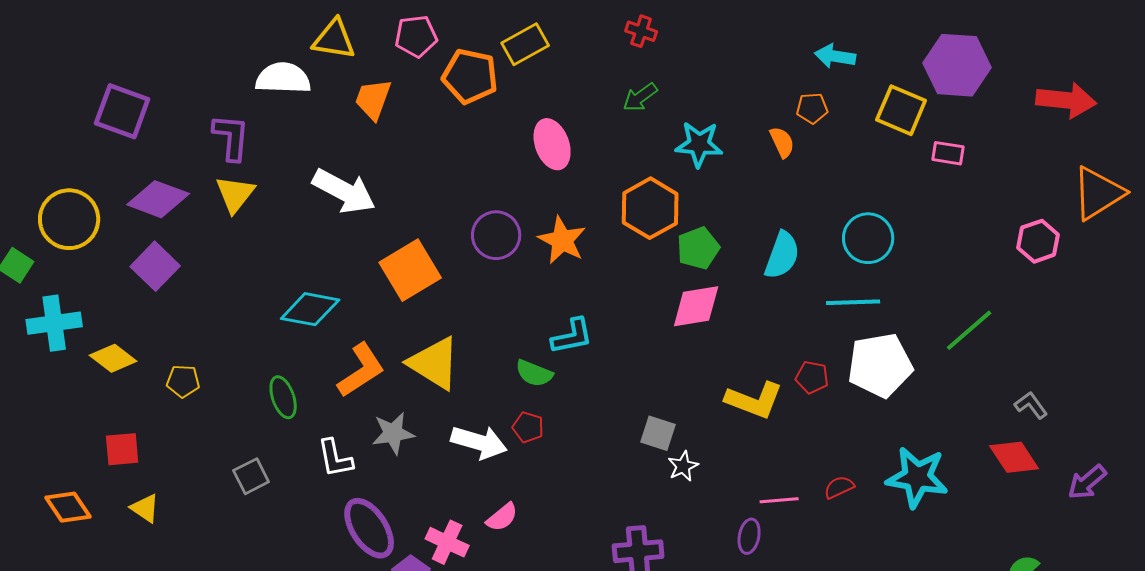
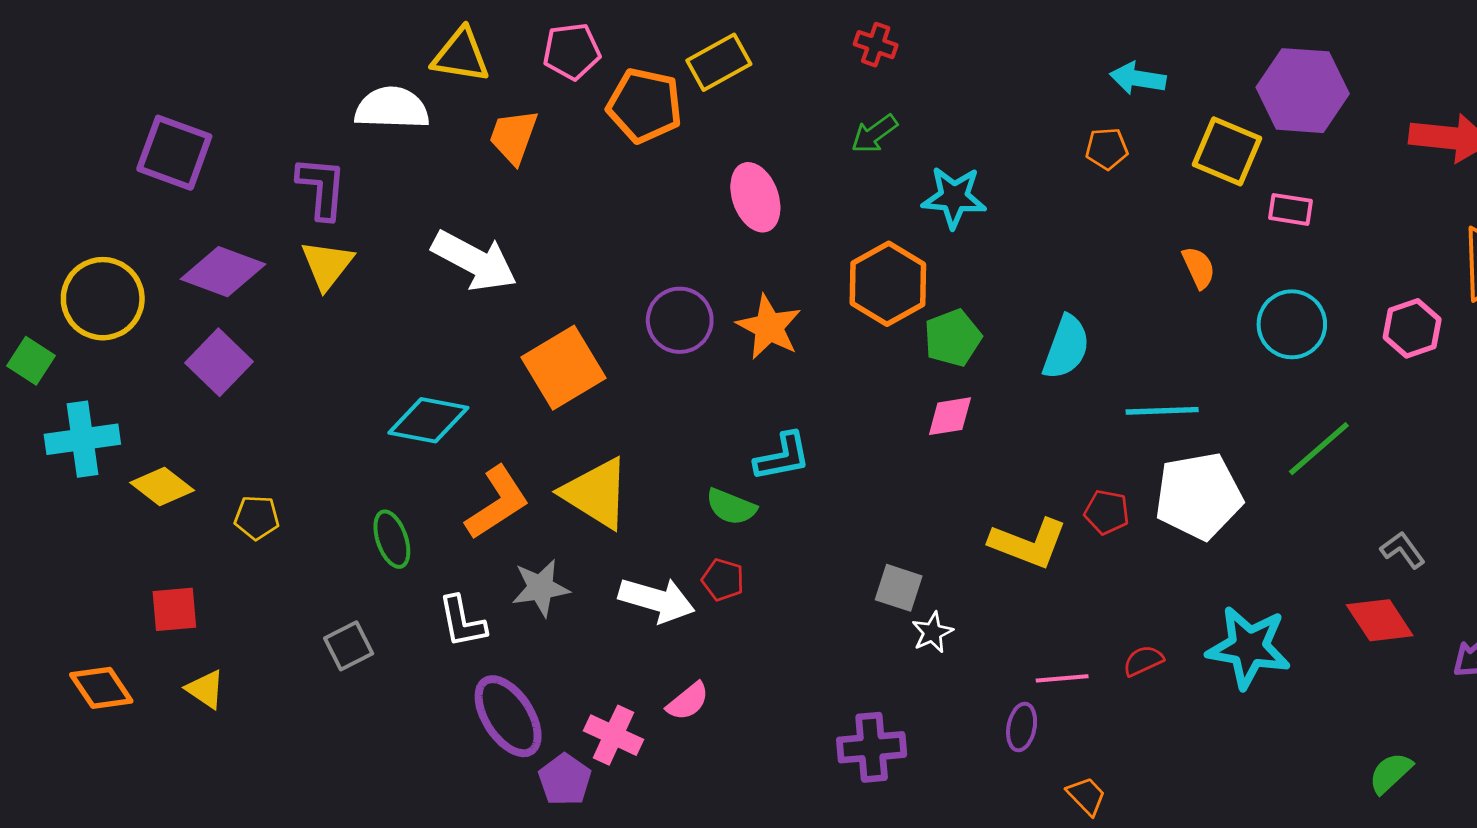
orange semicircle: (782, 142) -> (1199, 268), moved
cyan circle: (868, 238) -> (1292, 324), moved
pink diamond: (696, 306) -> (950, 416), size x0.7

